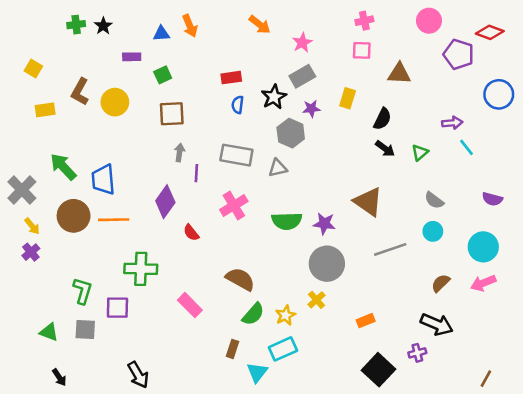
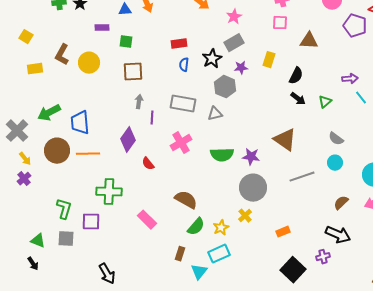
green square: (163, 75) -> (126, 42), turned 32
green arrow: (63, 167) -> (49, 113), turned -75
black arrow: (59, 377) -> (33, 264), moved

